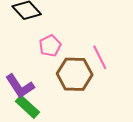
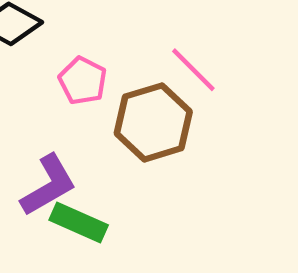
purple L-shape: (20, 86) -> (49, 185), turned -68

